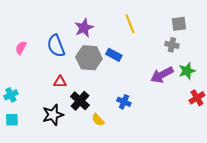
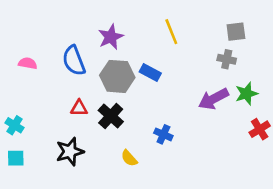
pink semicircle: (21, 48) -> (28, 63), turned 72
cyan cross: (11, 95) -> (15, 125), turned -32
black cross: (80, 101) -> (111, 116), moved

